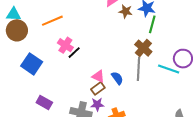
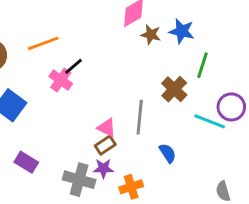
green line: (152, 24) -> (202, 65), moved
black line: (74, 53) -> (73, 66), moved
gray line: (139, 69) -> (140, 117), moved
blue semicircle: (117, 78) -> (168, 153), moved

